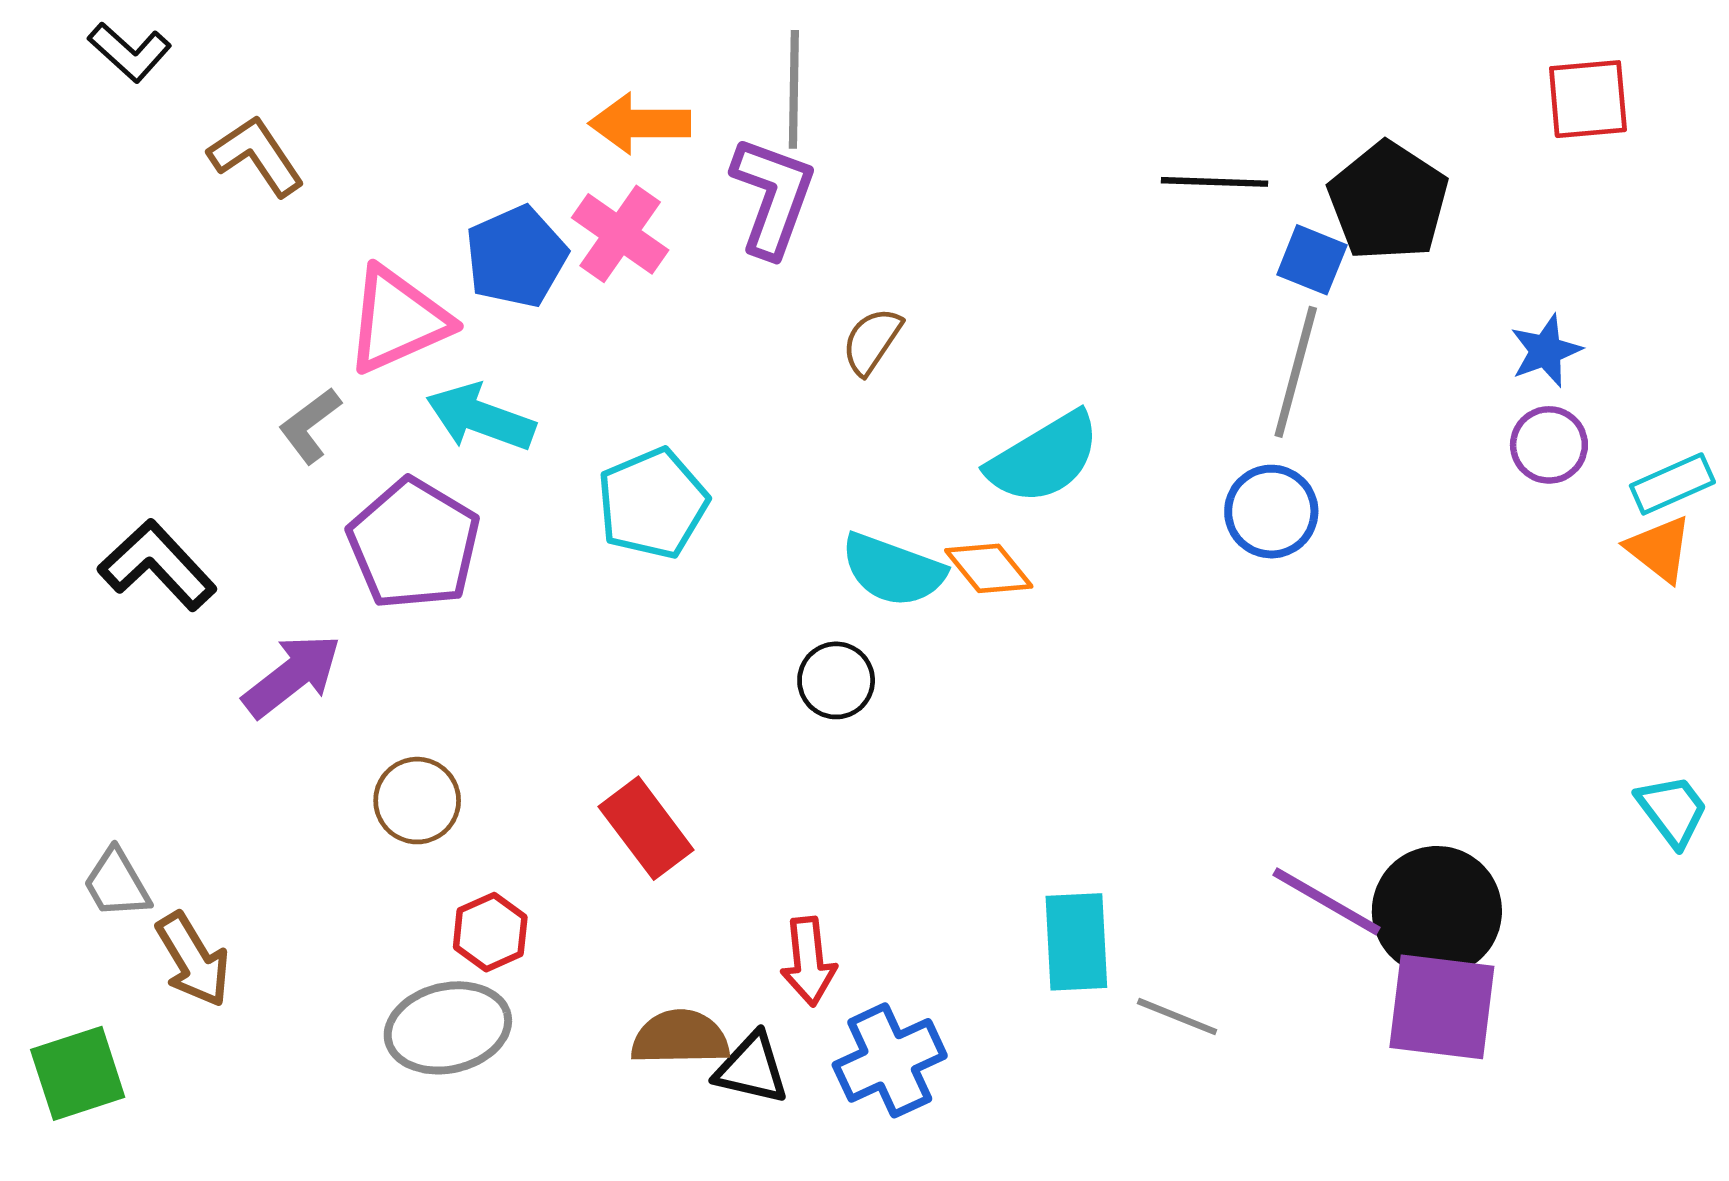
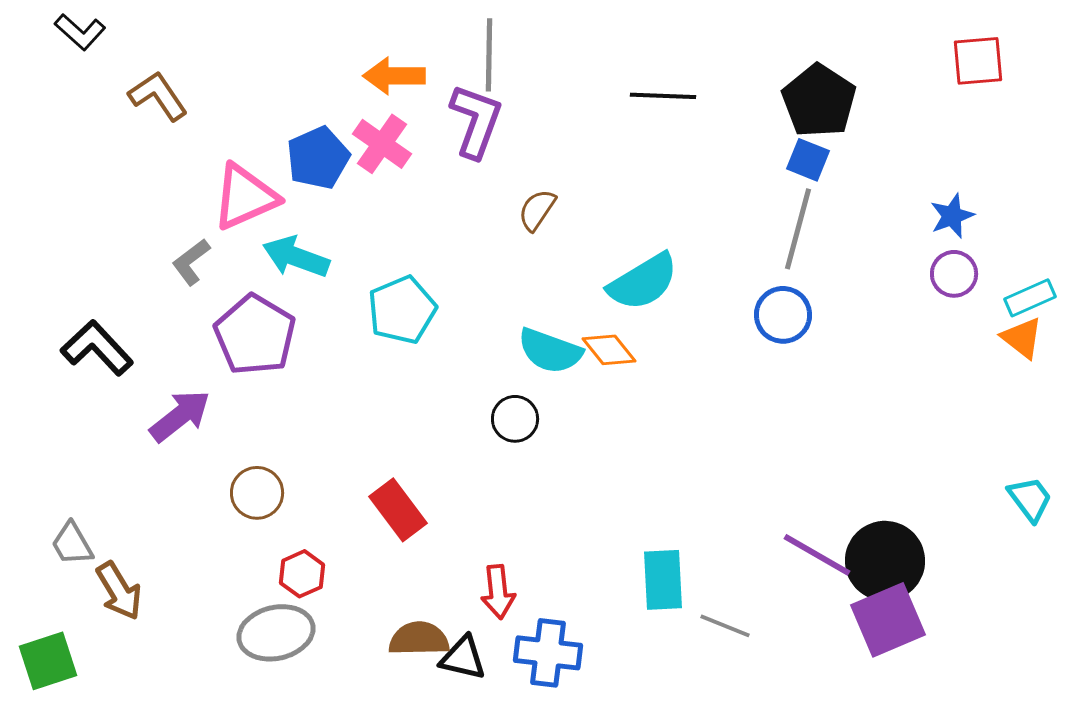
black line: (1214, 182) -> (663, 96), moved
black pentagon: (1388, 201) -> (819, 101), moved
purple square: (1442, 1007) -> (888, 620), turned -30
blue cross: (890, 1060) -> (548, 653), turned 32

